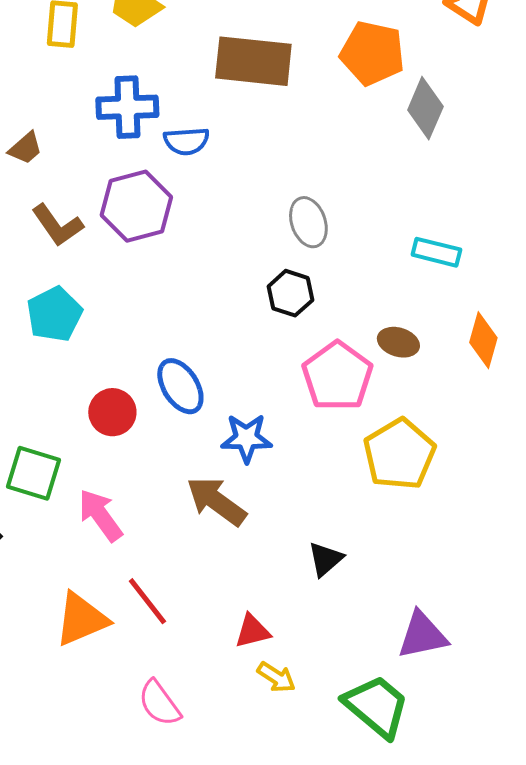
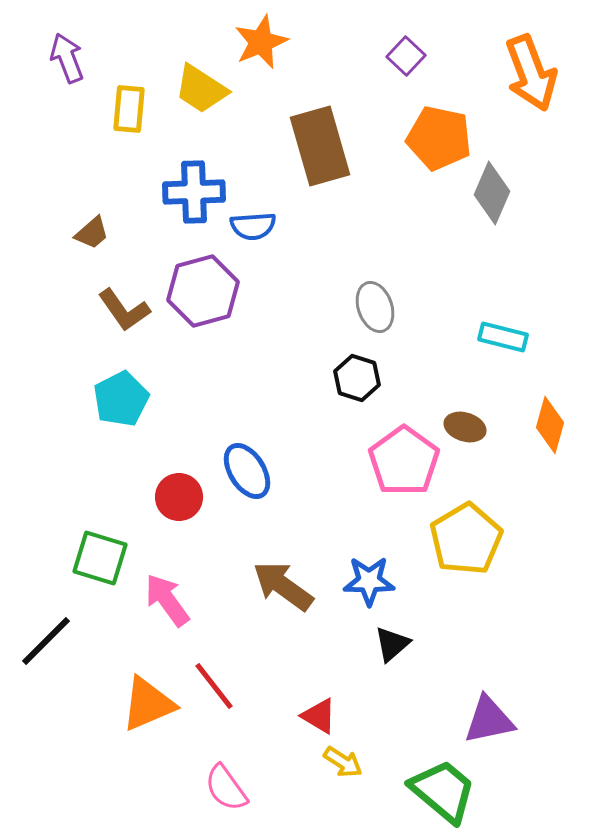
brown rectangle: (253, 61) -> (320, 146), turned 68
blue star: (246, 438) -> (369, 581), moved
red triangle: (252, 631) -> (319, 716), turned 45

